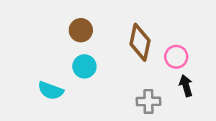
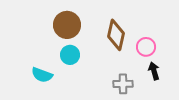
brown circle: (81, 30) -> (67, 25), size x1.4

